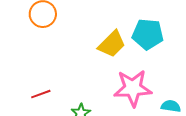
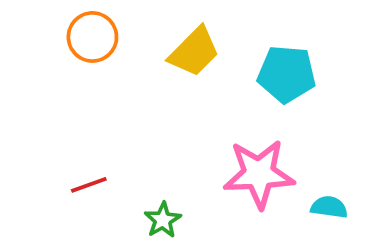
yellow trapezoid: (112, 44) -> (194, 52), moved

